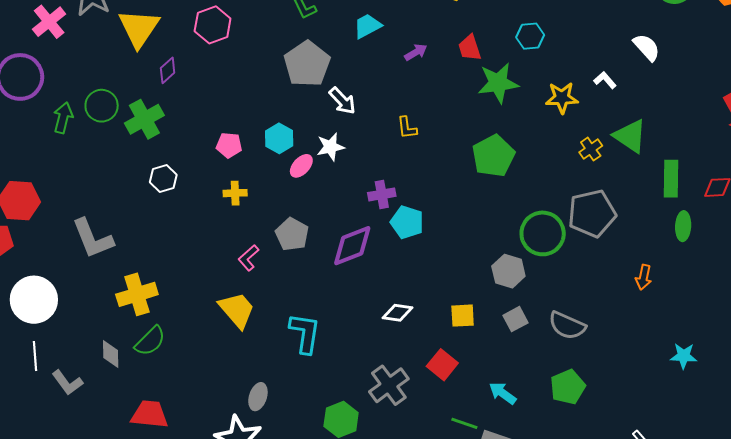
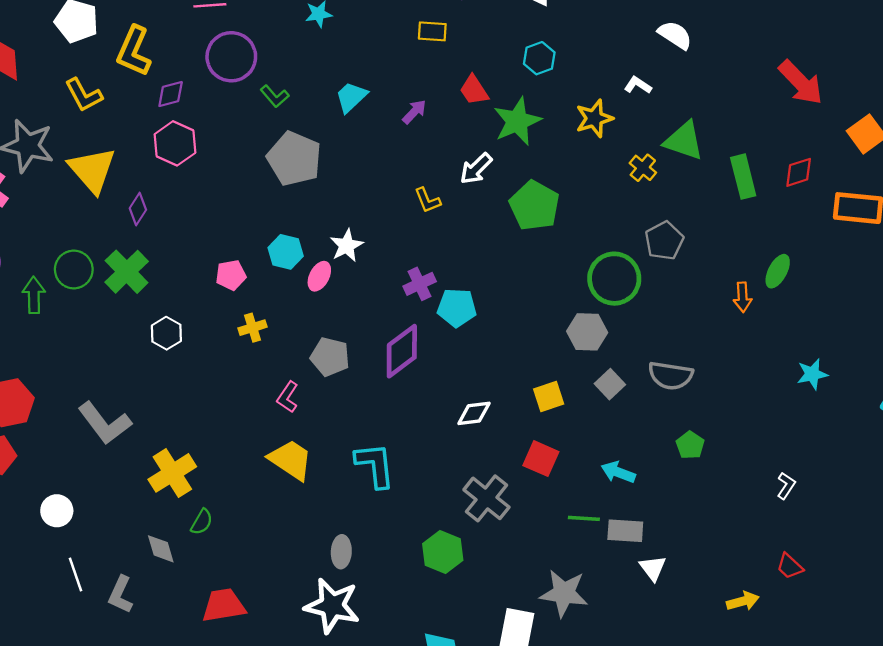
white arrow: (342, 101) -> (476, 169), moved, turned 104
gray pentagon: (592, 214) -> (664, 241), size x0.7
green ellipse: (683, 226) -> (778, 271), moved, turned 40
white circle: (34, 300) -> (57, 511), size x0.6
green semicircle: (150, 341) -> (202, 522), size x0.7
gray L-shape: (67, 383) -> (120, 595), turned 76
green pentagon: (568, 387) -> (690, 445), size x0.7

